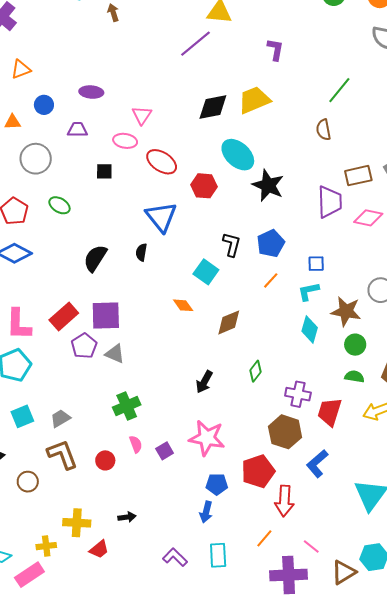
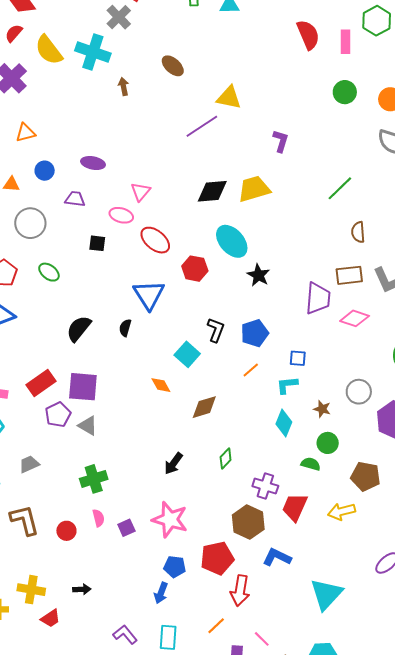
brown semicircle: (323, 130) -> (358, 232), moved
black star: (268, 185) -> (258, 275), size x0.7
brown star: (346, 311) -> (322, 409), size x0.6
green semicircle: (354, 377) -> (311, 464), moved
gray trapezoid: (60, 418) -> (29, 464), moved
blue L-shape: (317, 464) -> (277, 557), turned 60

